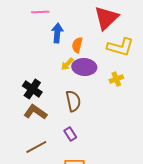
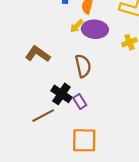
black cross: (32, 89) -> (61, 94), moved
brown L-shape: (35, 112) -> (38, 54), moved

